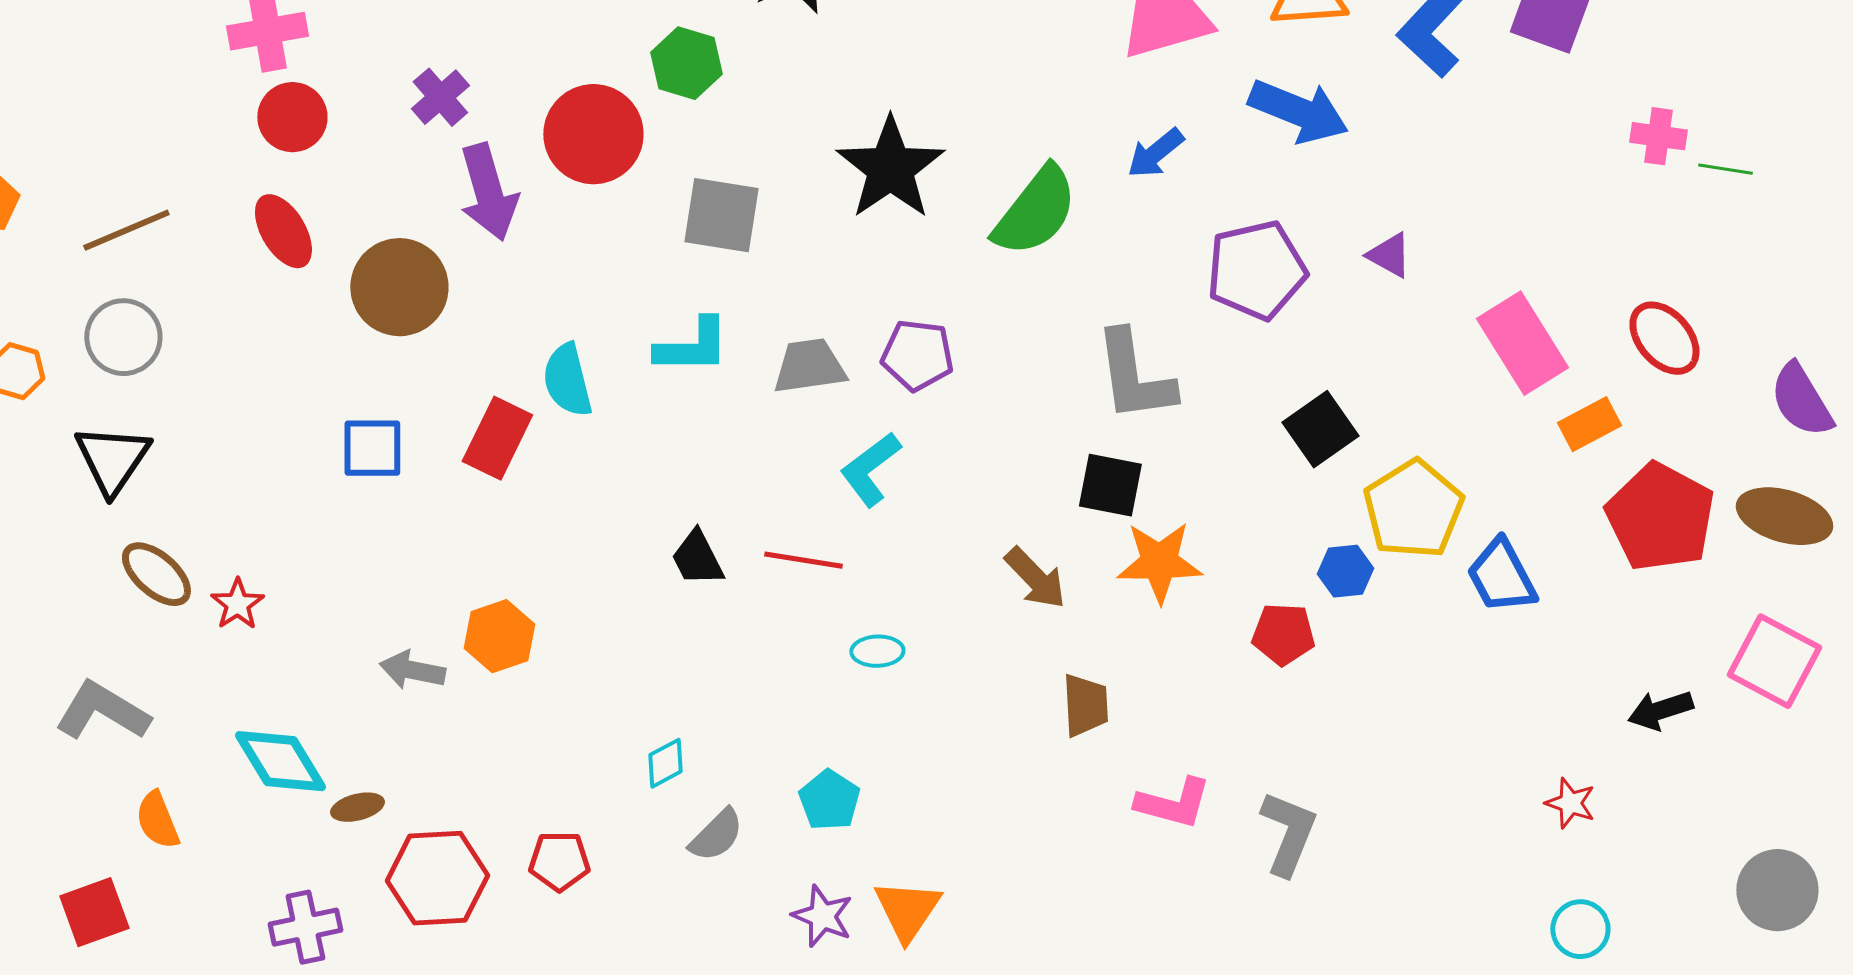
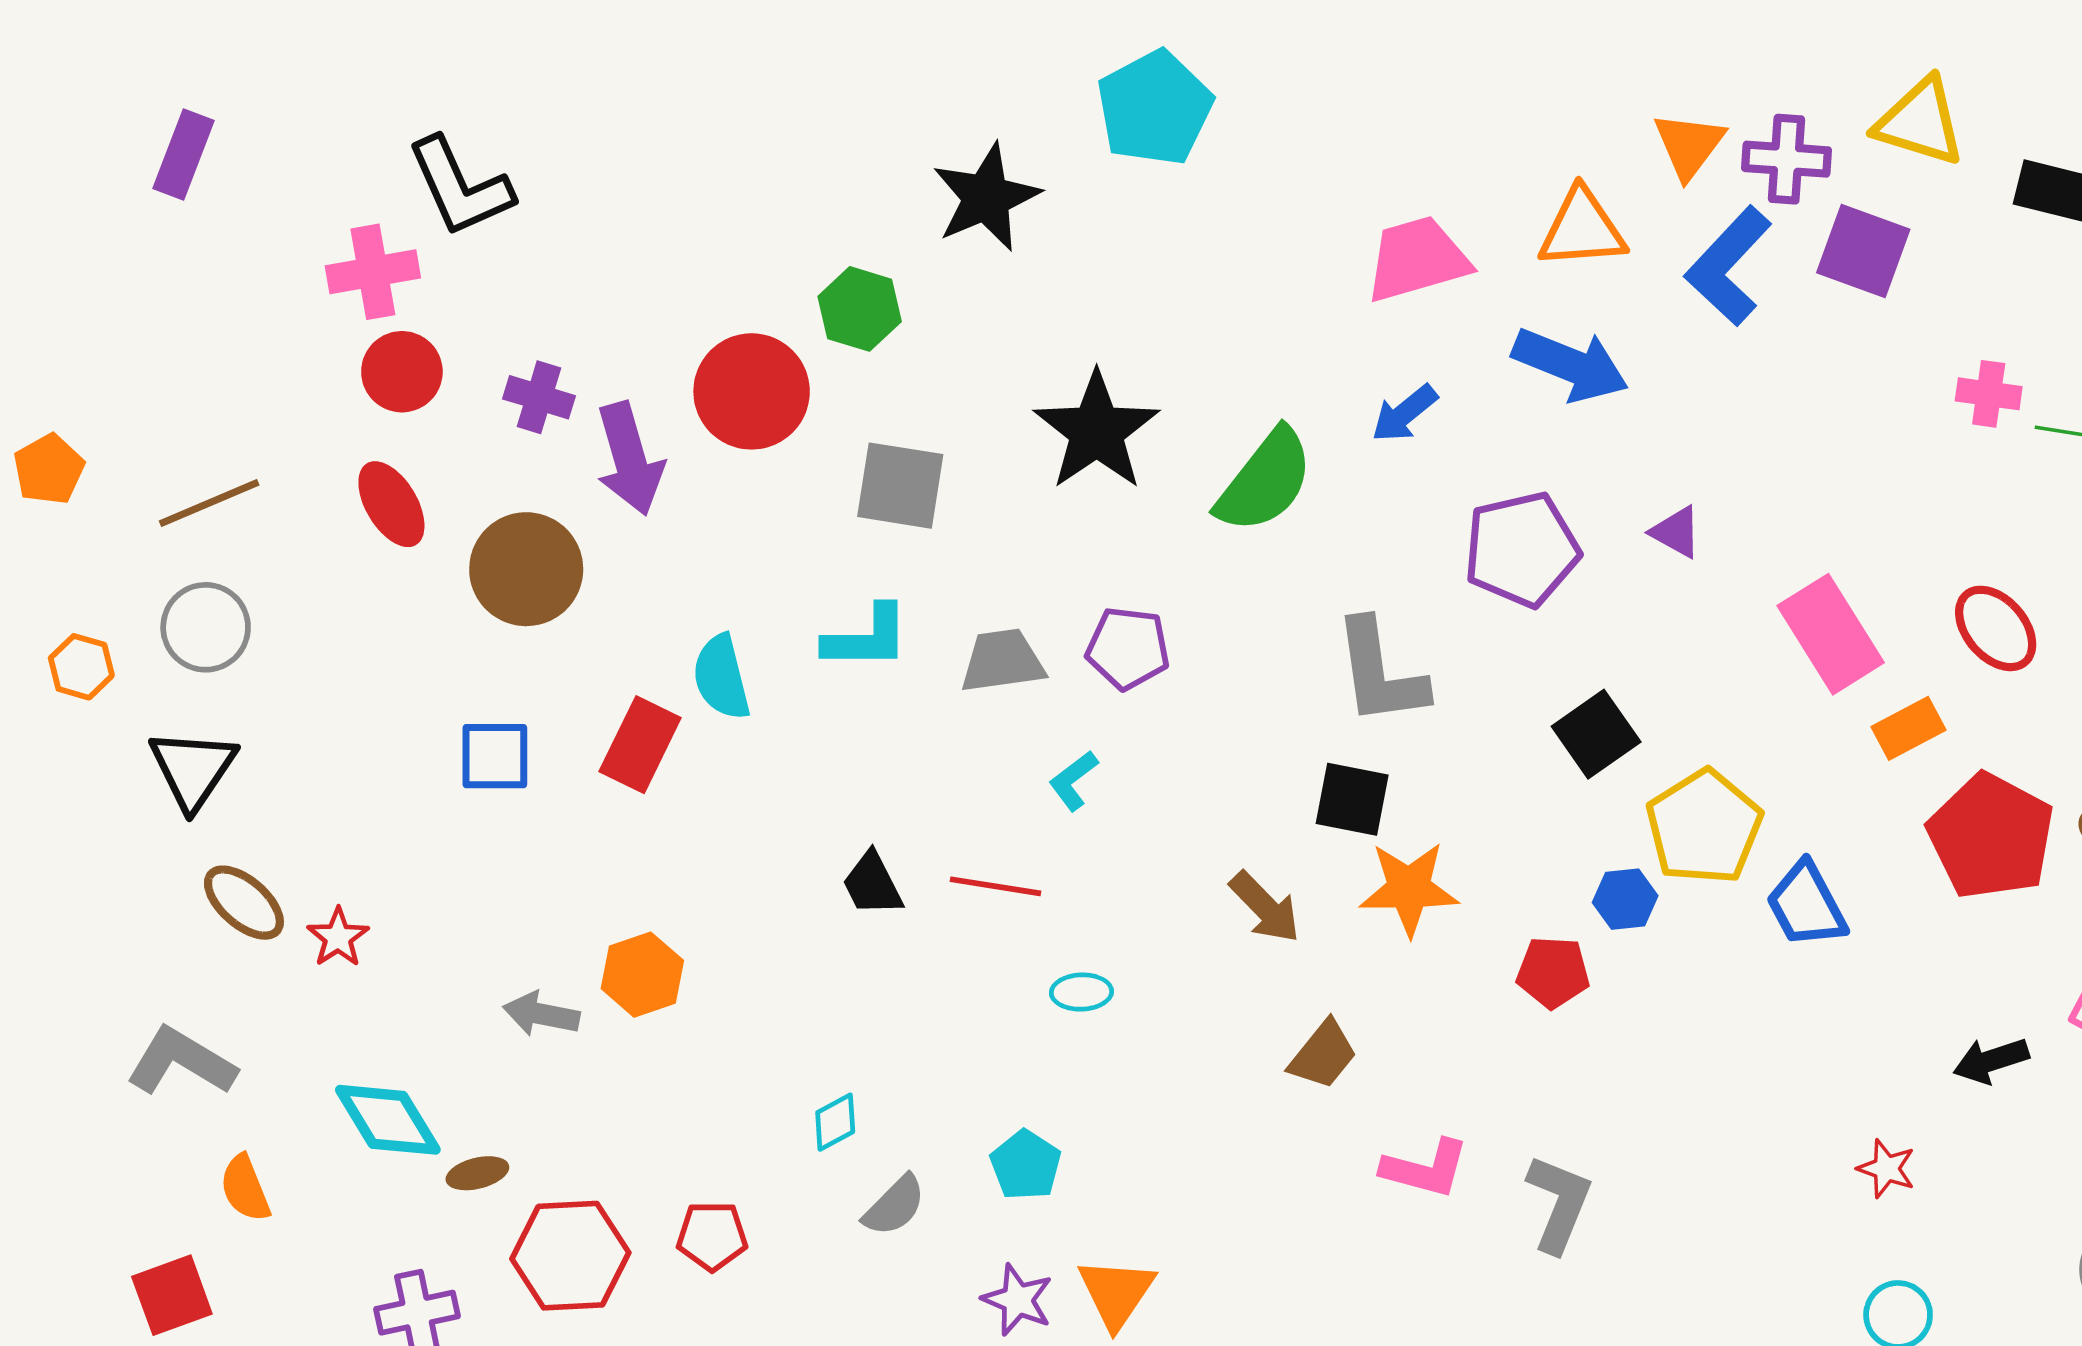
purple cross: (440, 97) -> (539, 397), moved, turned -32
cyan L-shape: (870, 469) -> (1073, 781), size x0.7
brown trapezoid: (1085, 705) -> (1323, 1055), turned 42

